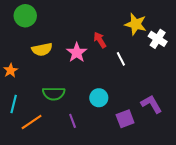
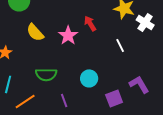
yellow semicircle: (42, 49) -> (35, 32), turned 60
white line: (121, 59) -> (120, 45), moved

